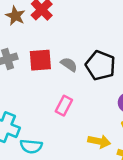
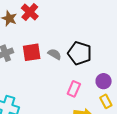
pink rectangle: (64, 106) -> (74, 89), moved

